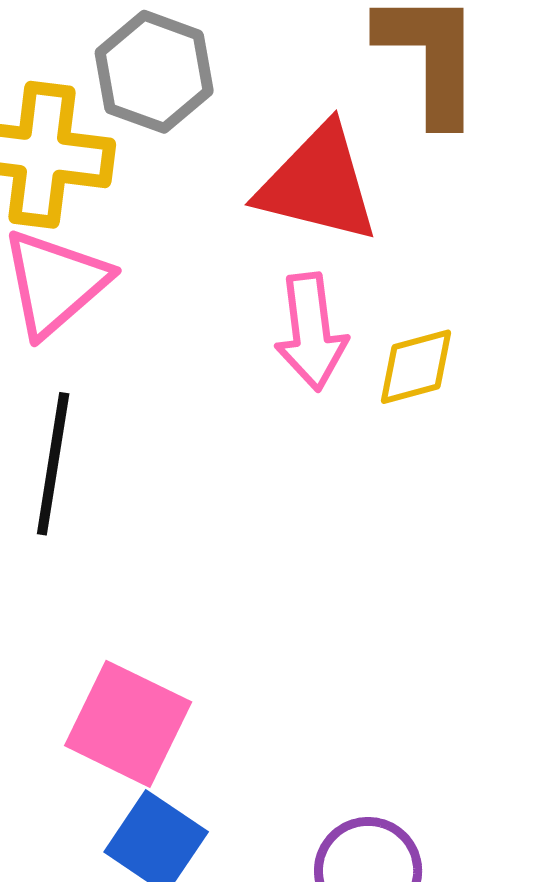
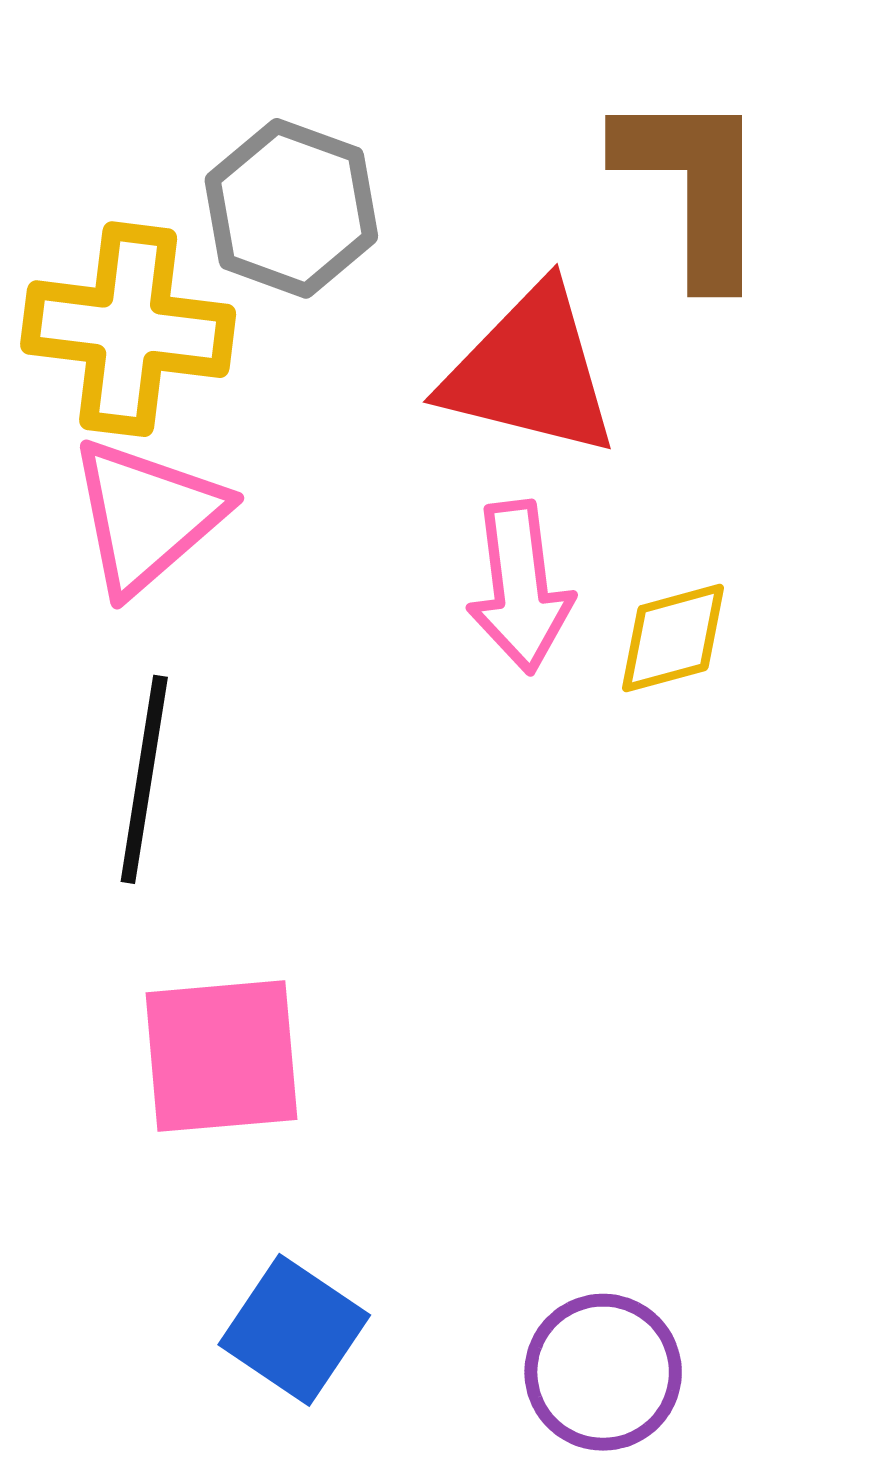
pink square: (128, 724) -> (221, 1056), moved, turned -31

